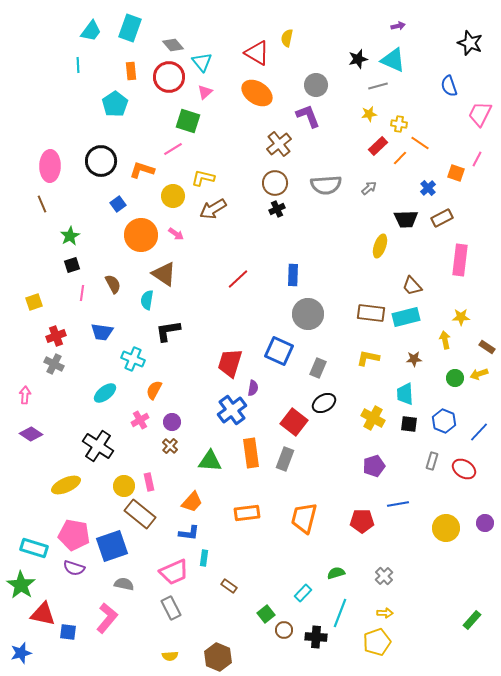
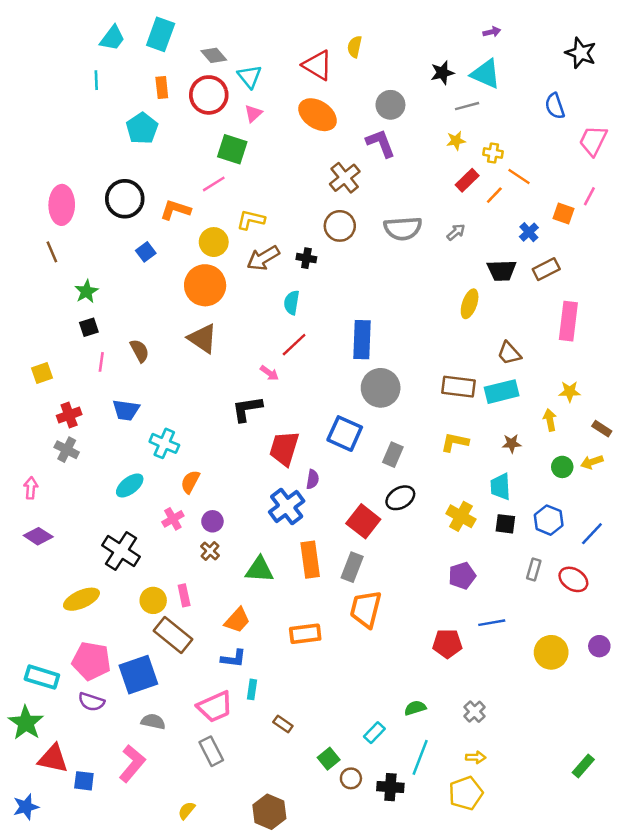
black cross: (277, 209) -> (306, 258), moved, turned 35
pink arrow: (176, 234) -> (269, 373), moved
orange circle: (141, 235) -> (205, 285), moved
blue rectangle: (293, 275) -> (362, 340), size x1.4
cyan semicircle: (147, 300) -> (292, 303), moved
black L-shape: (168, 331) -> (247, 409), moved
orange trapezoid: (304, 518) -> (366, 609), moved
yellow semicircle: (170, 656) -> (187, 811), moved, turned 133

